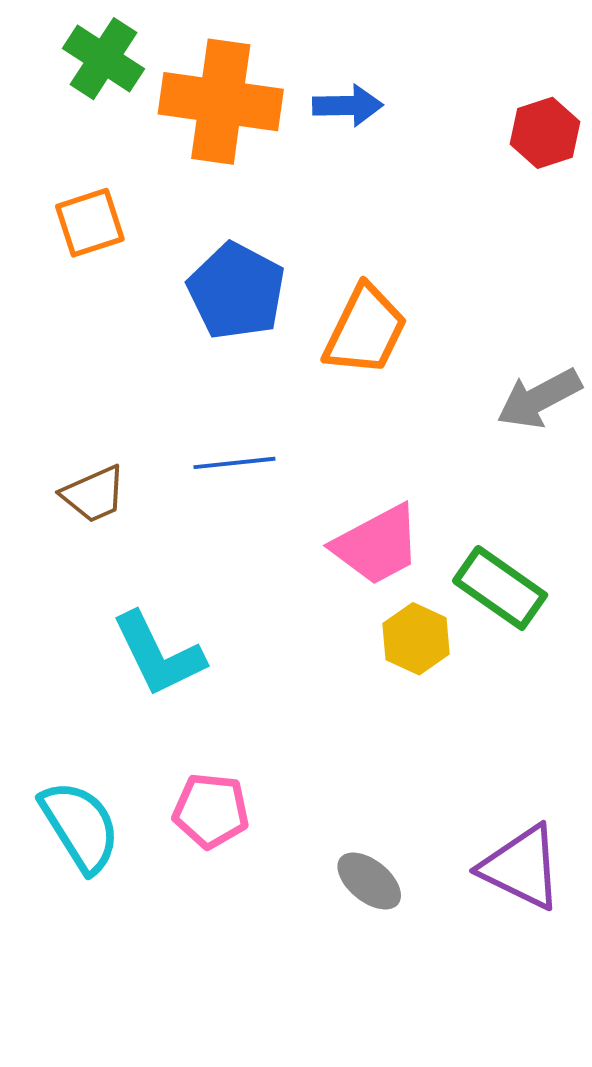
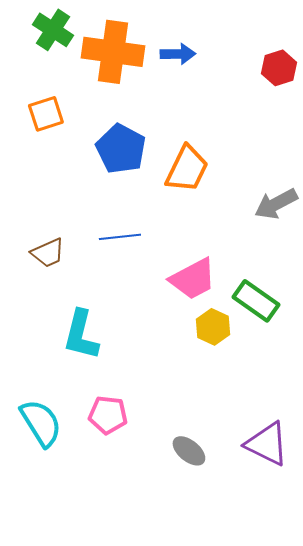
cyan L-shape: (158, 654) -> (81, 335), turned 40

